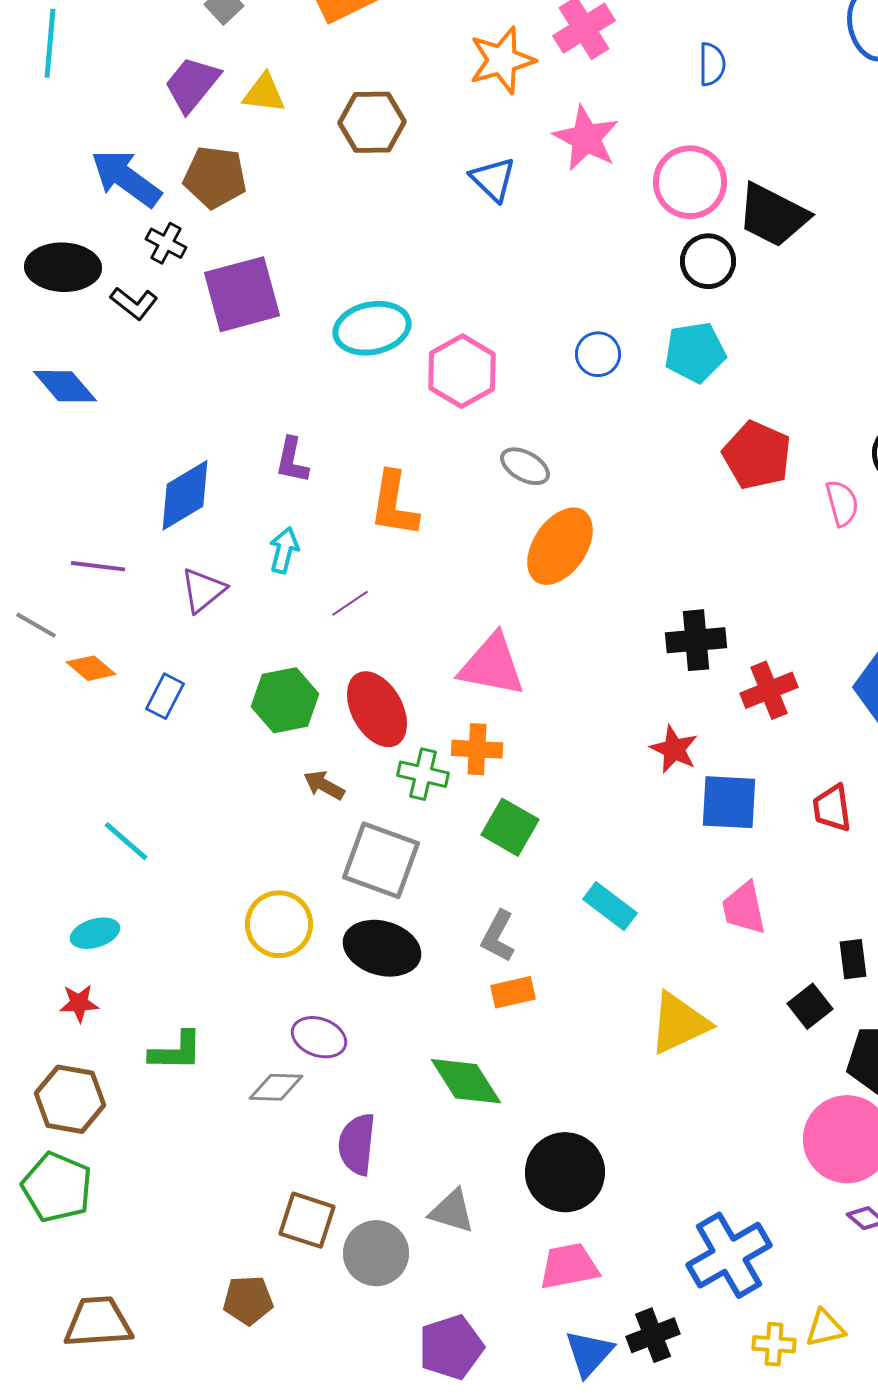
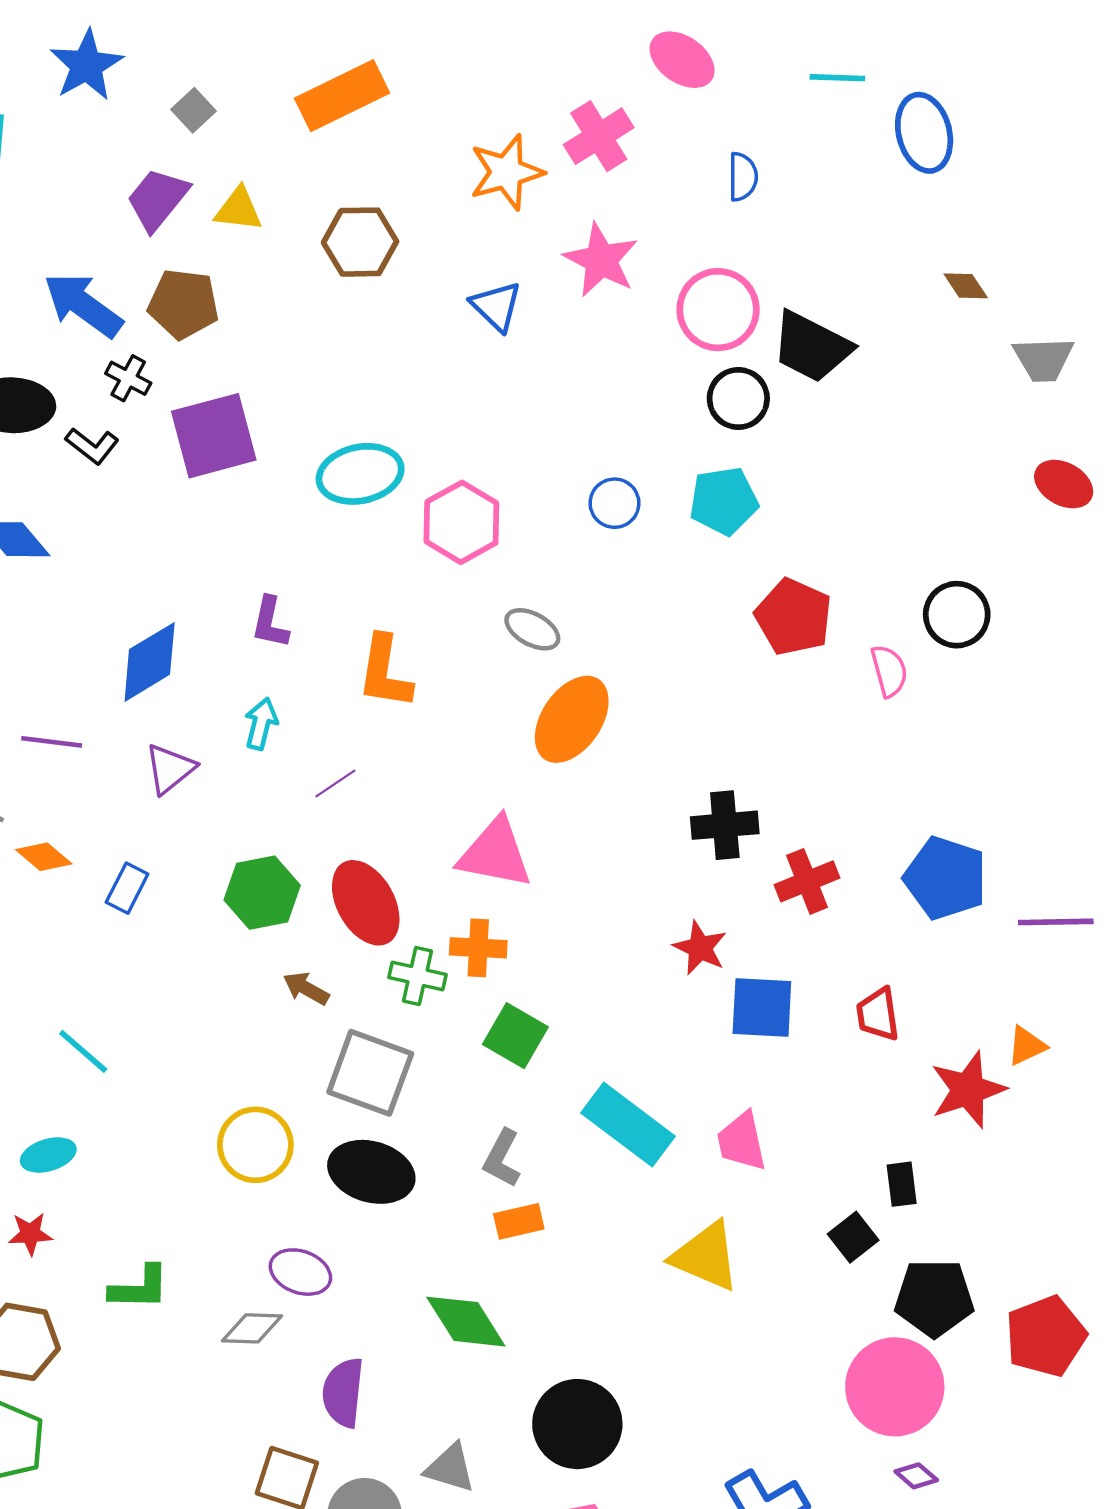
cyan rectangle: (610, 906) -> (628, 1125), size x1.5
pink trapezoid: (744, 908) -> (742, 1141), moved
yellow triangle: (679, 1023) -> (706, 1256), turned 48

